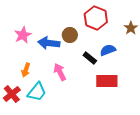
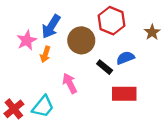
brown circle: (70, 35) -> (81, 40), size x1.5
blue arrow: (49, 43) -> (51, 26), moved, turned -65
orange arrow: (26, 70) -> (45, 54), moved

